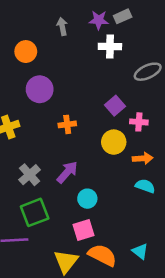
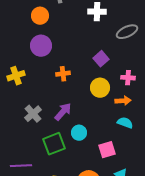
orange circle: (26, 52) -> (40, 16), moved
pink cross: (139, 122) -> (128, 78), moved
green square: (35, 212) -> (54, 144), moved
pink square: (84, 230) -> (107, 150), moved

